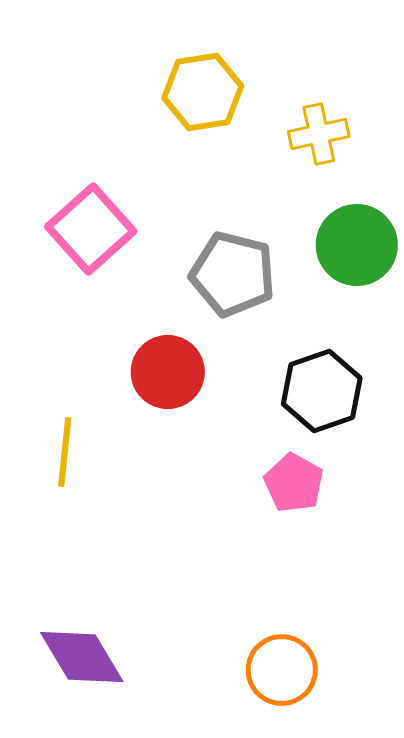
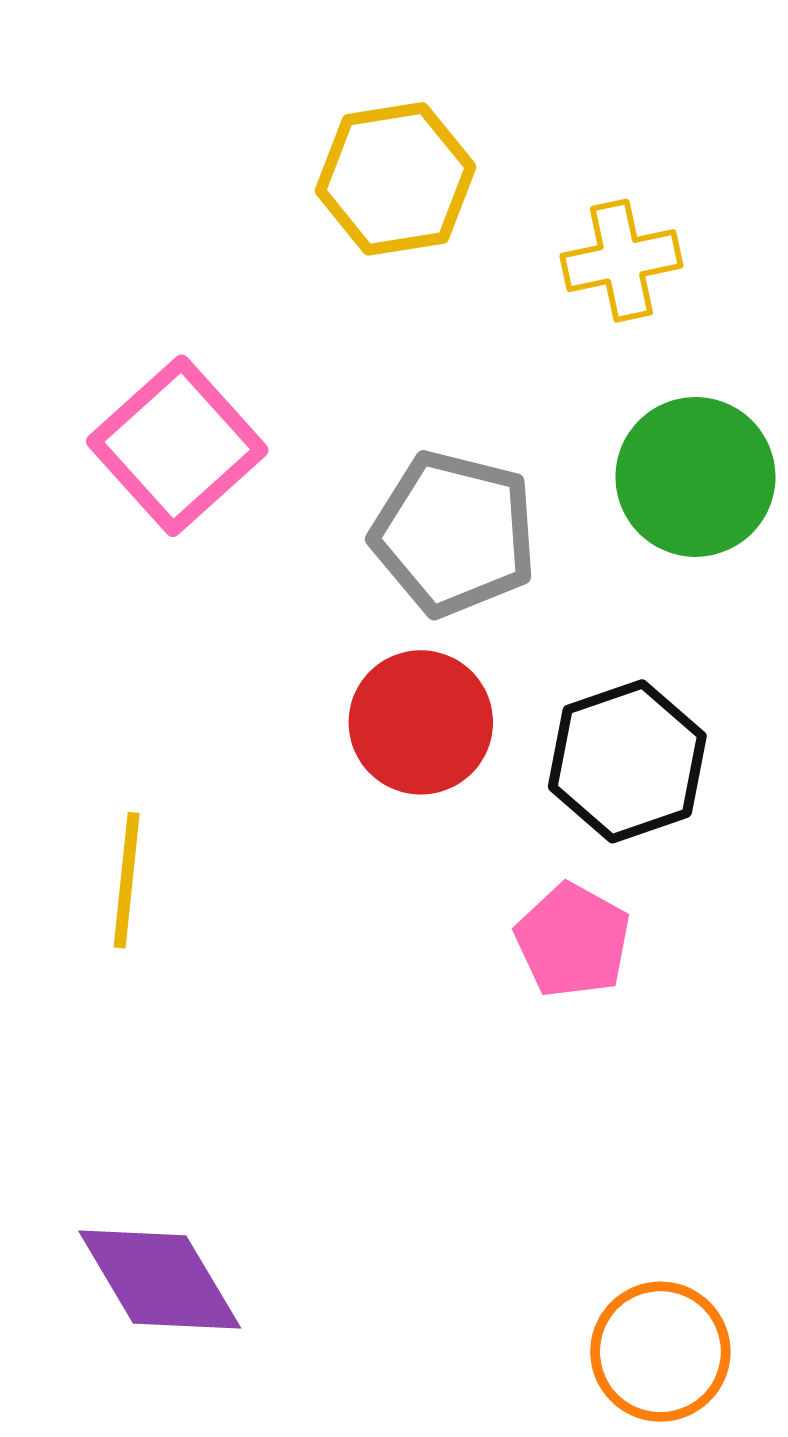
red circle: (168, 372) -> (421, 722), moved
orange circle: (282, 670) -> (660, 1352), moved

